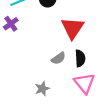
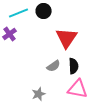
pink triangle: (84, 83) -> (78, 89), turned -40

